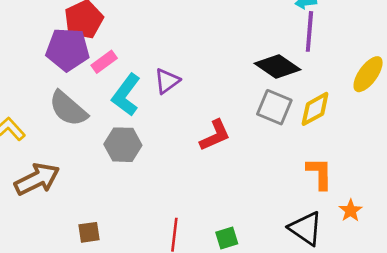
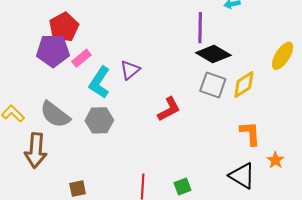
purple line: (309, 31) -> (200, 28), moved
gray semicircle: (68, 109) -> (55, 115), moved
brown arrow: (37, 179) -> (36, 150), turned 124

